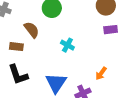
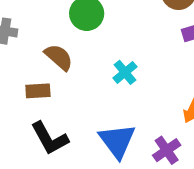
cyan cross: (67, 45) -> (125, 72), turned 32

